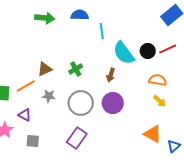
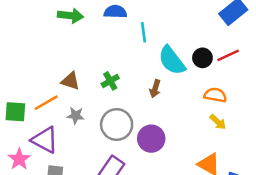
brown triangle: (45, 69) -> (70, 81), turned 42
purple circle: (113, 103) -> (151, 139), moved
purple triangle: (25, 115) -> (45, 140), size x1.6

